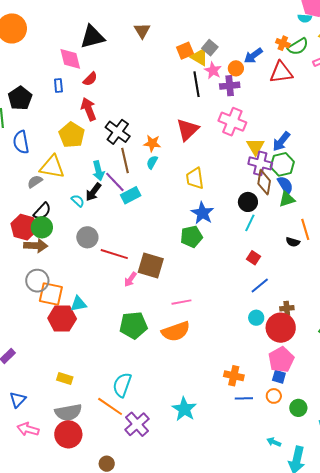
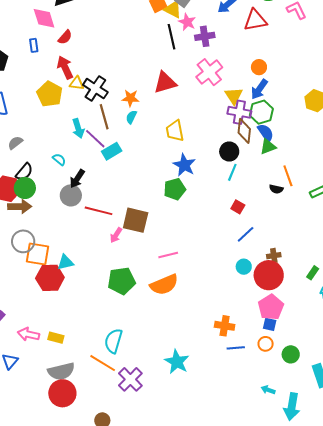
orange circle: (236, 68) -> (259, 67), moved
pink cross: (232, 122) -> (209, 72), turned 32
red triangle: (188, 130) -> (165, 83), turned 30
yellow triangle: (52, 167) -> (77, 83), moved, size x0.6
black arrow: (93, 192) -> (77, 179), moved
pink arrow: (28, 429) -> (28, 334), moved

